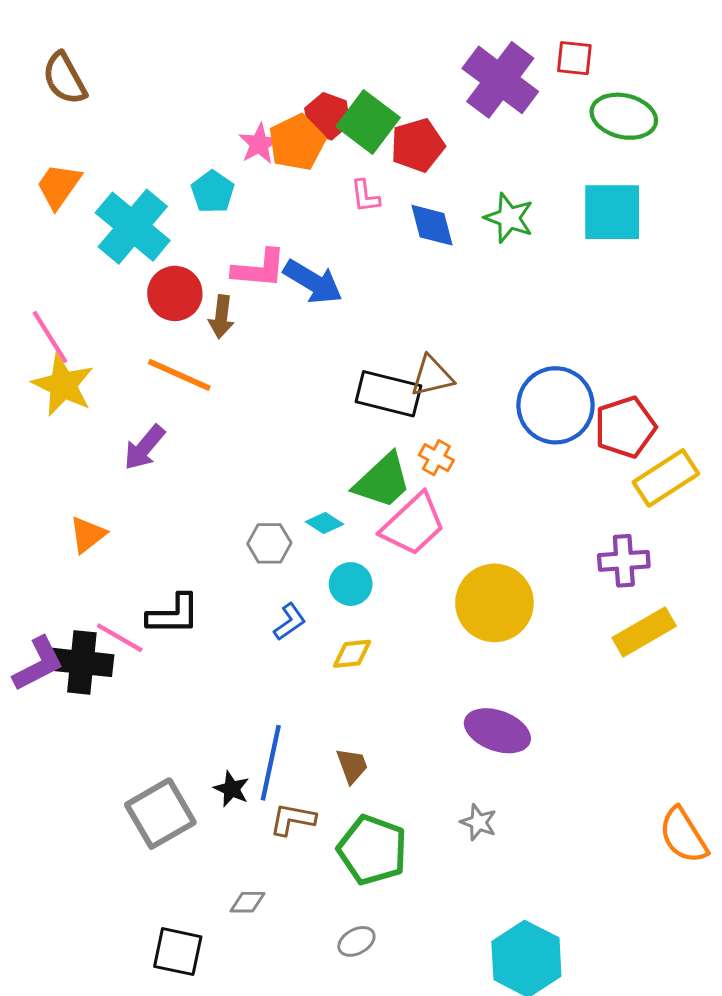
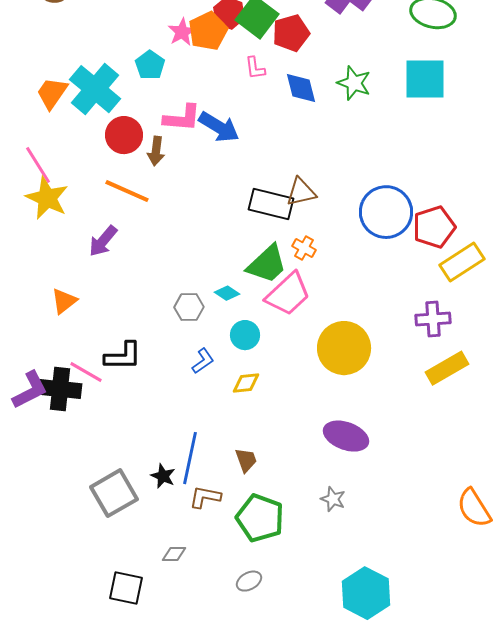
orange trapezoid: (59, 186) -> (52, 93), moved

